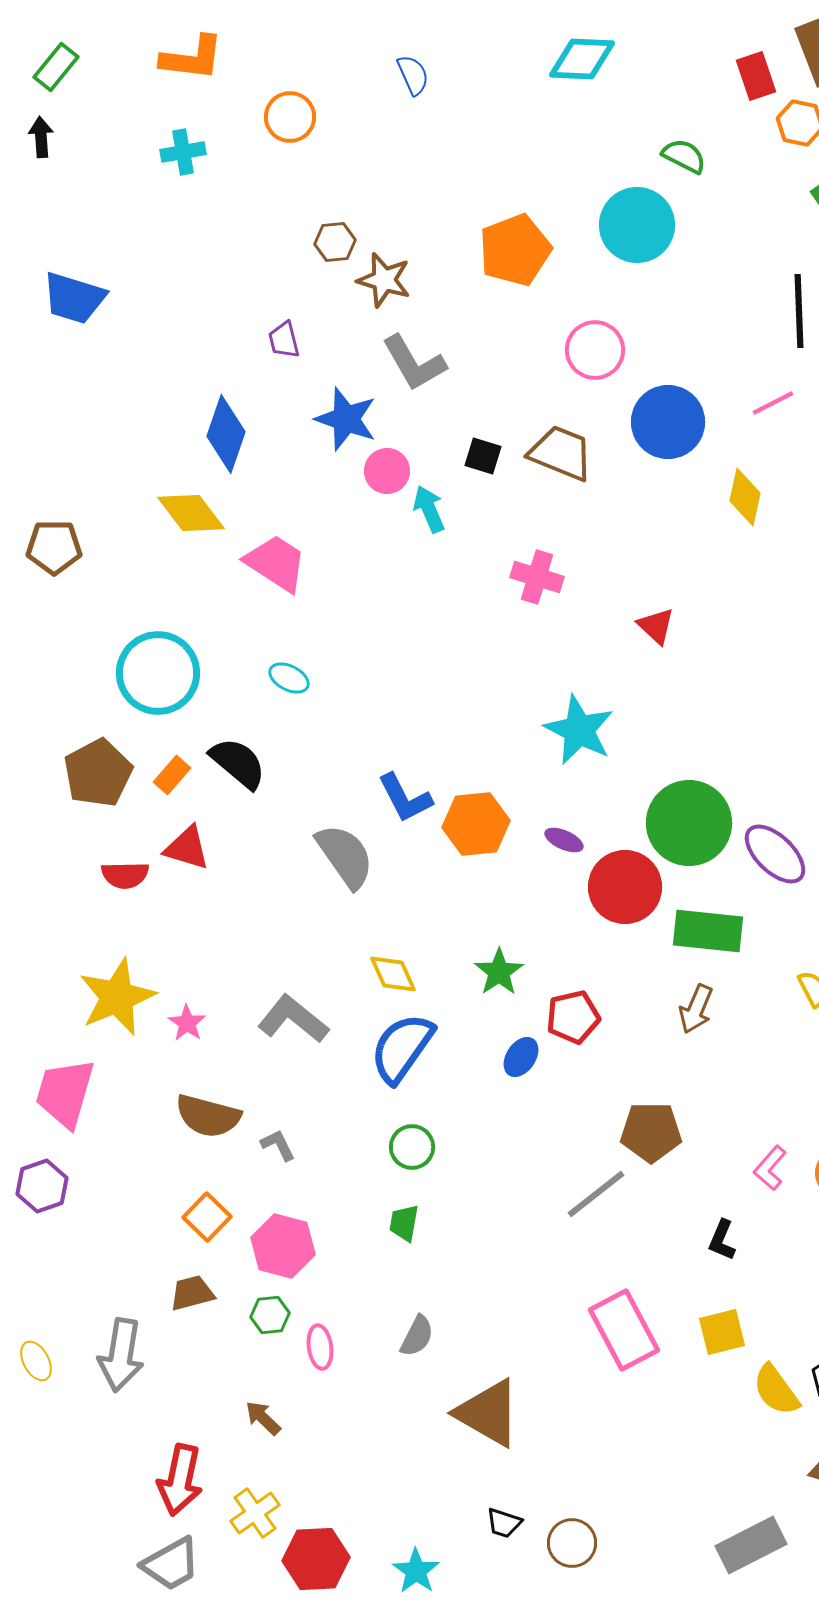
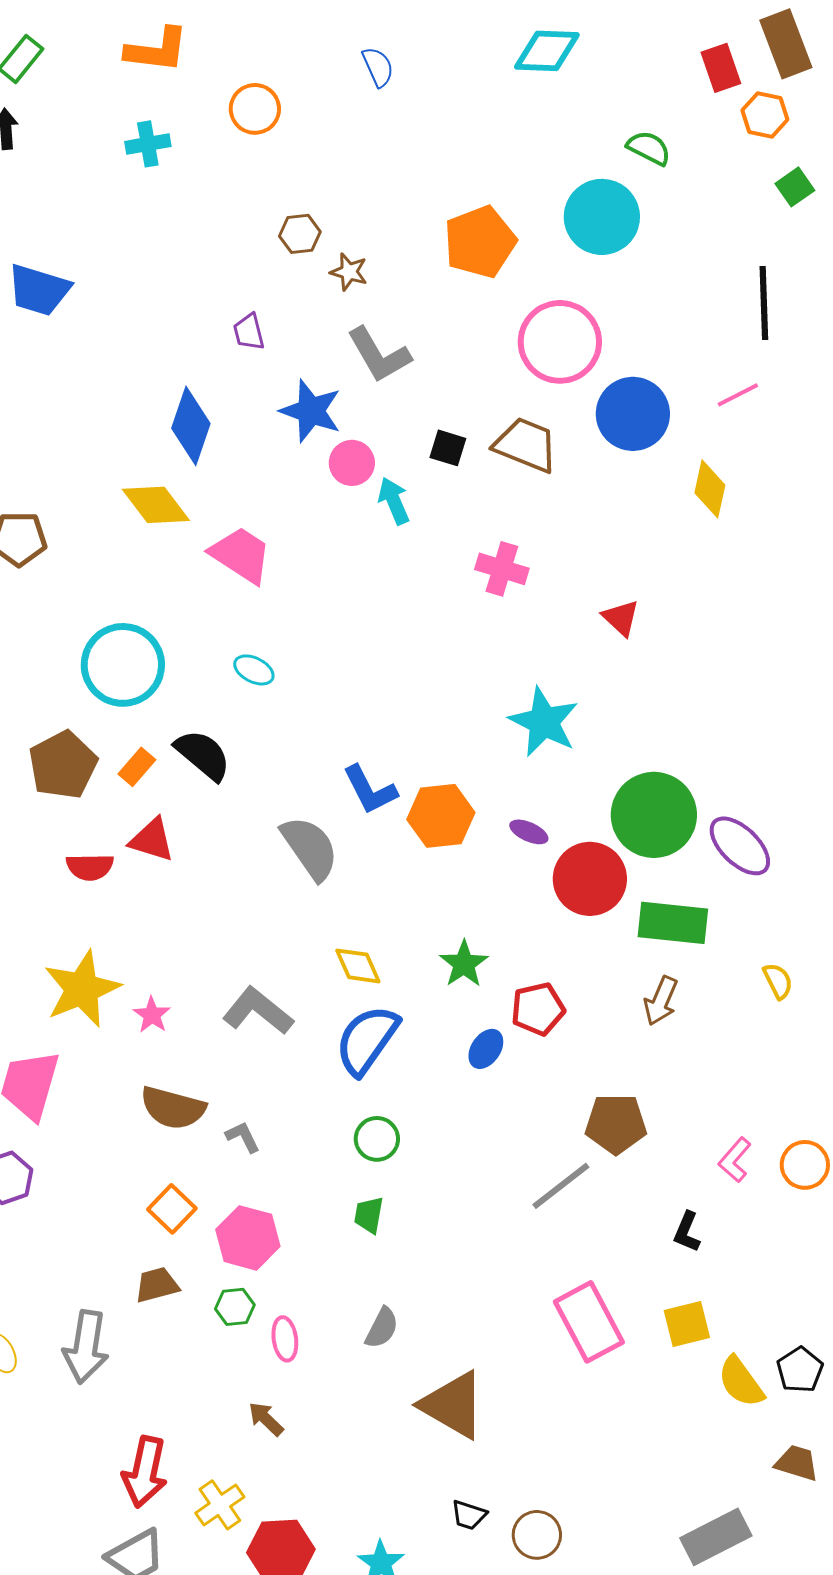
brown star: (384, 280) -> (349, 272), size x0.7
pink circle: (595, 350) -> (560, 342), size x1.4
brown arrow: (263, 1418) -> (266, 1419), moved

